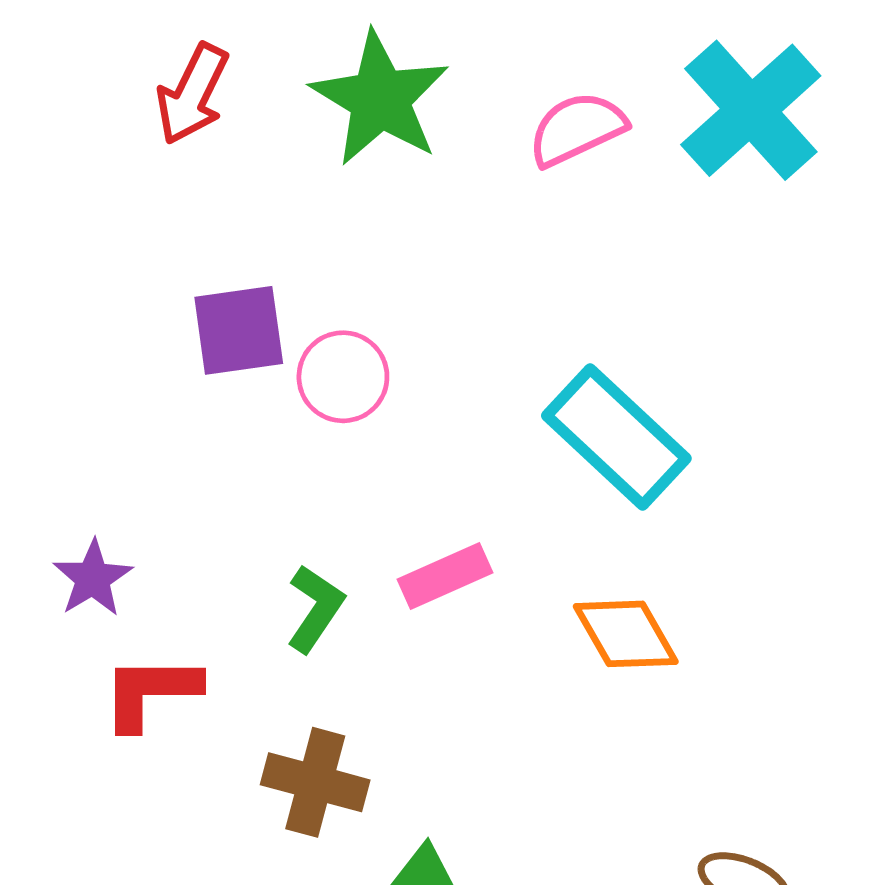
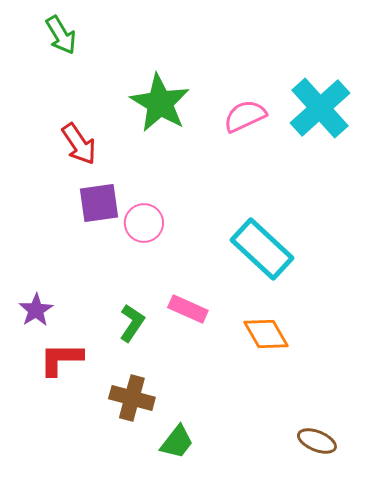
red arrow: (192, 94) -> (79, 144), moved, turned -60
pink rectangle: (445, 576) -> (188, 309), turned 48

